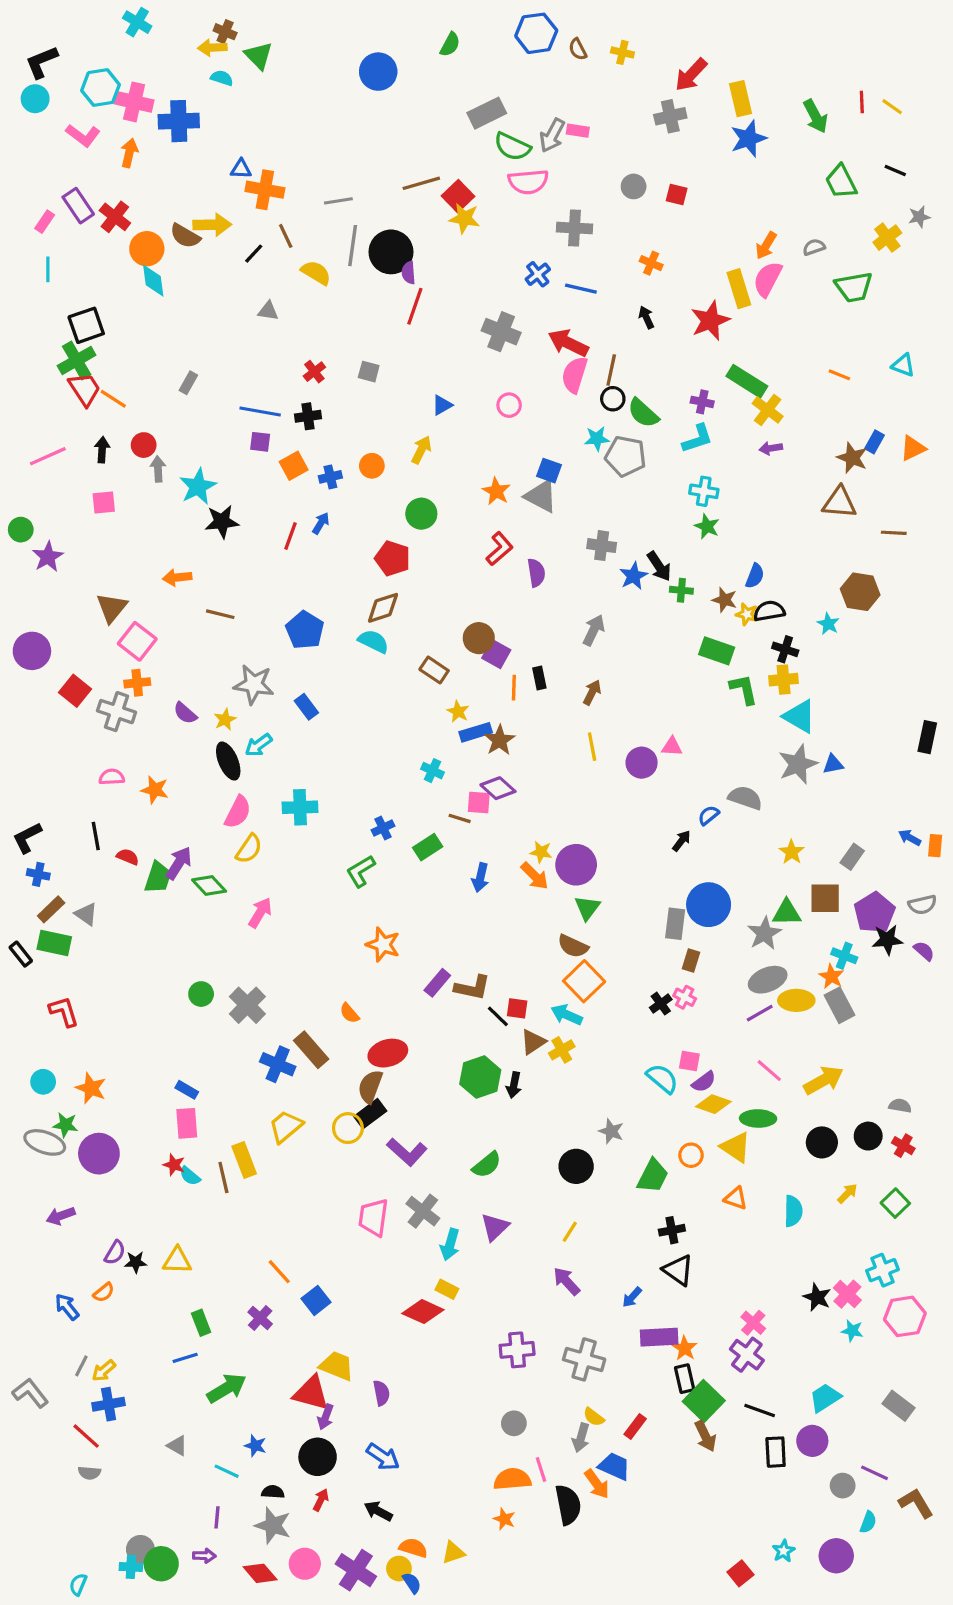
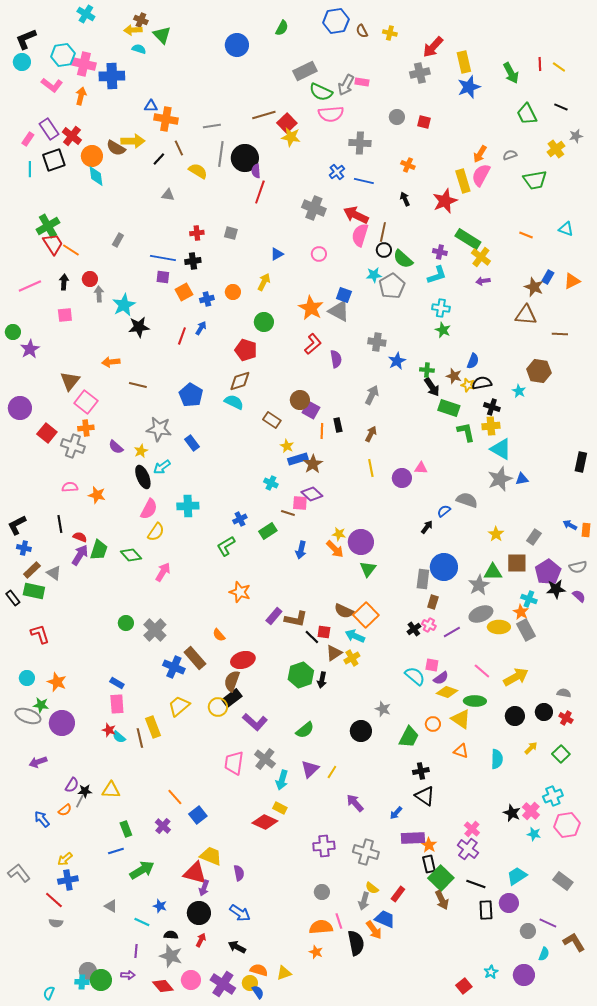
black square: (86, 325) -> (54, 160), moved
red cross: (314, 372) -> (197, 233), turned 32
gray pentagon: (626, 456) -> (392, 286), turned 30
orange star: (496, 491) -> (311, 308), size x1.4
black arrow: (659, 566) -> (432, 387), moved
purple arrow: (179, 863) -> (80, 555), moved
brown semicircle: (573, 946) -> (344, 611), moved
purple line: (760, 1013) -> (452, 632), moved
yellow line: (570, 1232) -> (332, 772), moved
gray line: (81, 1366) -> (80, 801), moved

